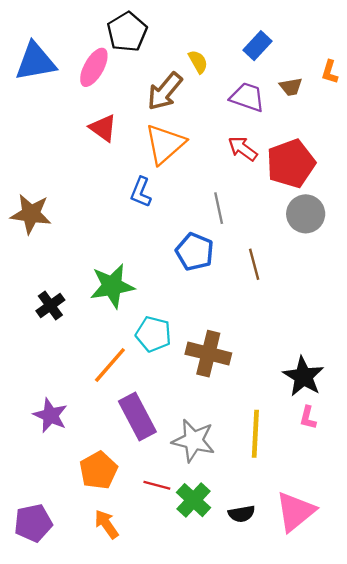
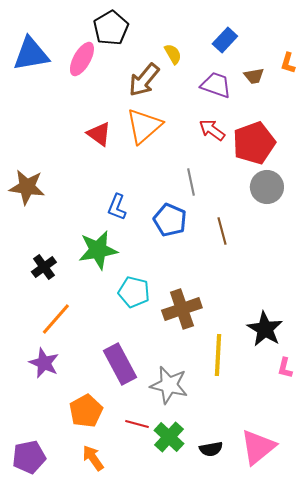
red triangle: (103, 128) -> (99, 134), moved
blue L-shape: (141, 192) -> (117, 207), moved
brown cross: (208, 354) -> (182, 309), turned -33
orange line: (110, 365) -> (56, 319), moved
pink L-shape: (308, 418) -> (285, 368), moved
yellow line: (255, 434) -> (218, 355), moved

